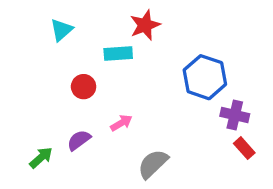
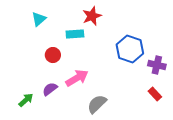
purple cross: (235, 115) -> (157, 65), moved
pink arrow: (121, 123) -> (77, 78), size x1.6

